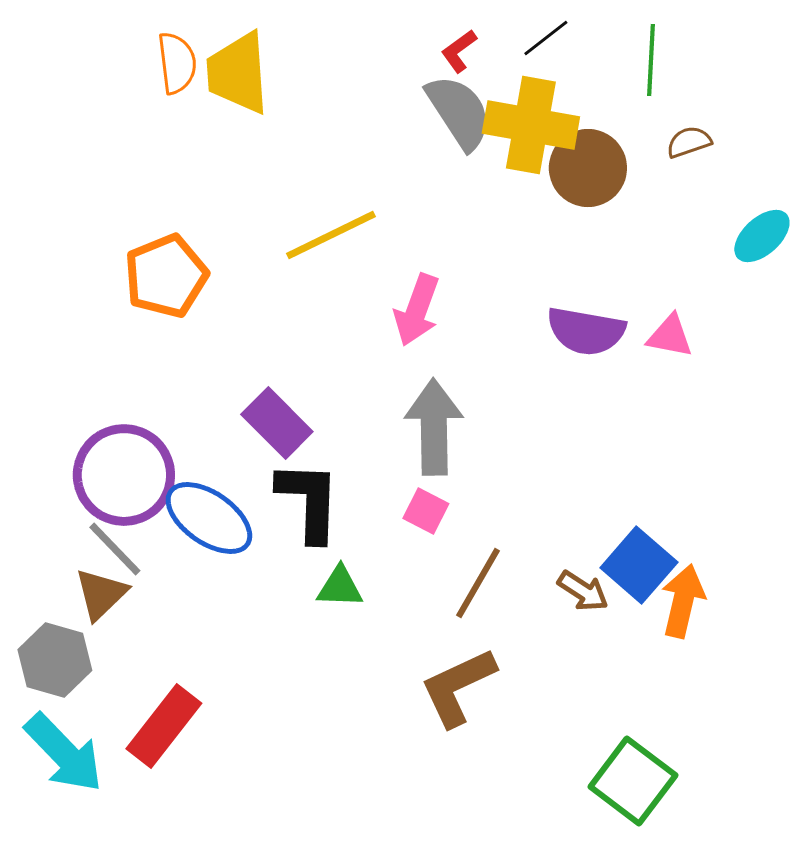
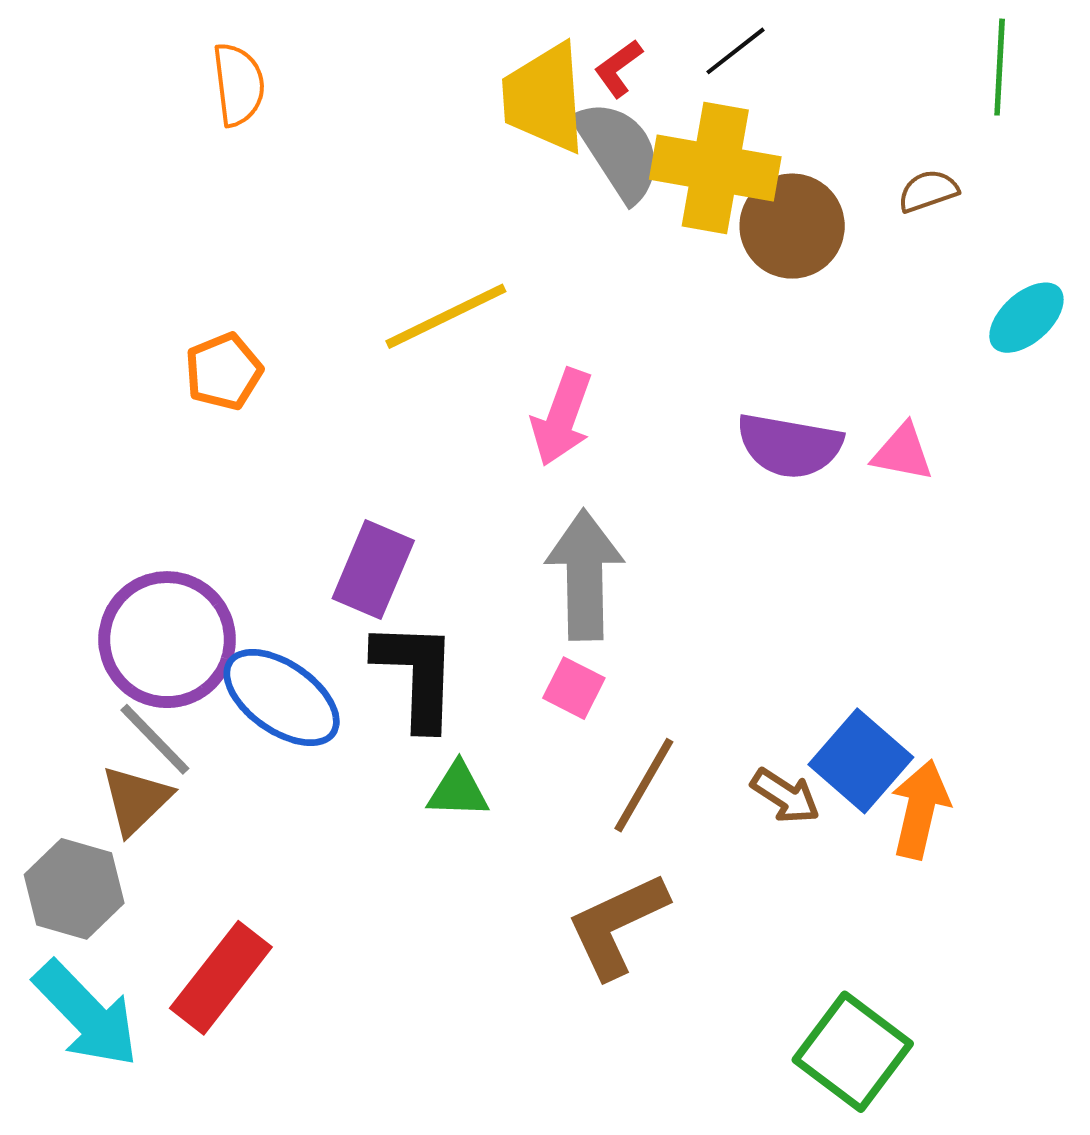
green line: (651, 60) -> (1000, 67), moved
yellow trapezoid: (238, 73) -> (544, 98), moved
orange pentagon: (166, 276) -> (224, 371), size x0.7
purple rectangle: (277, 423) -> (373, 570), turned 68

